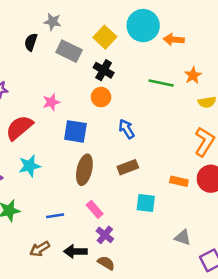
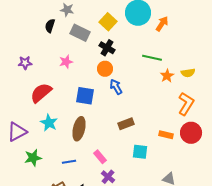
orange arrow: (174, 40) -> (162, 24), turned 119
orange star: (193, 75) -> (167, 76), moved
pink star: (51, 102) -> (66, 62), moved
blue arrow: (127, 129) -> (116, 87), moved
cyan star: (30, 166) -> (49, 123), turned -30
brown ellipse: (84, 170) -> (79, 129), moved

